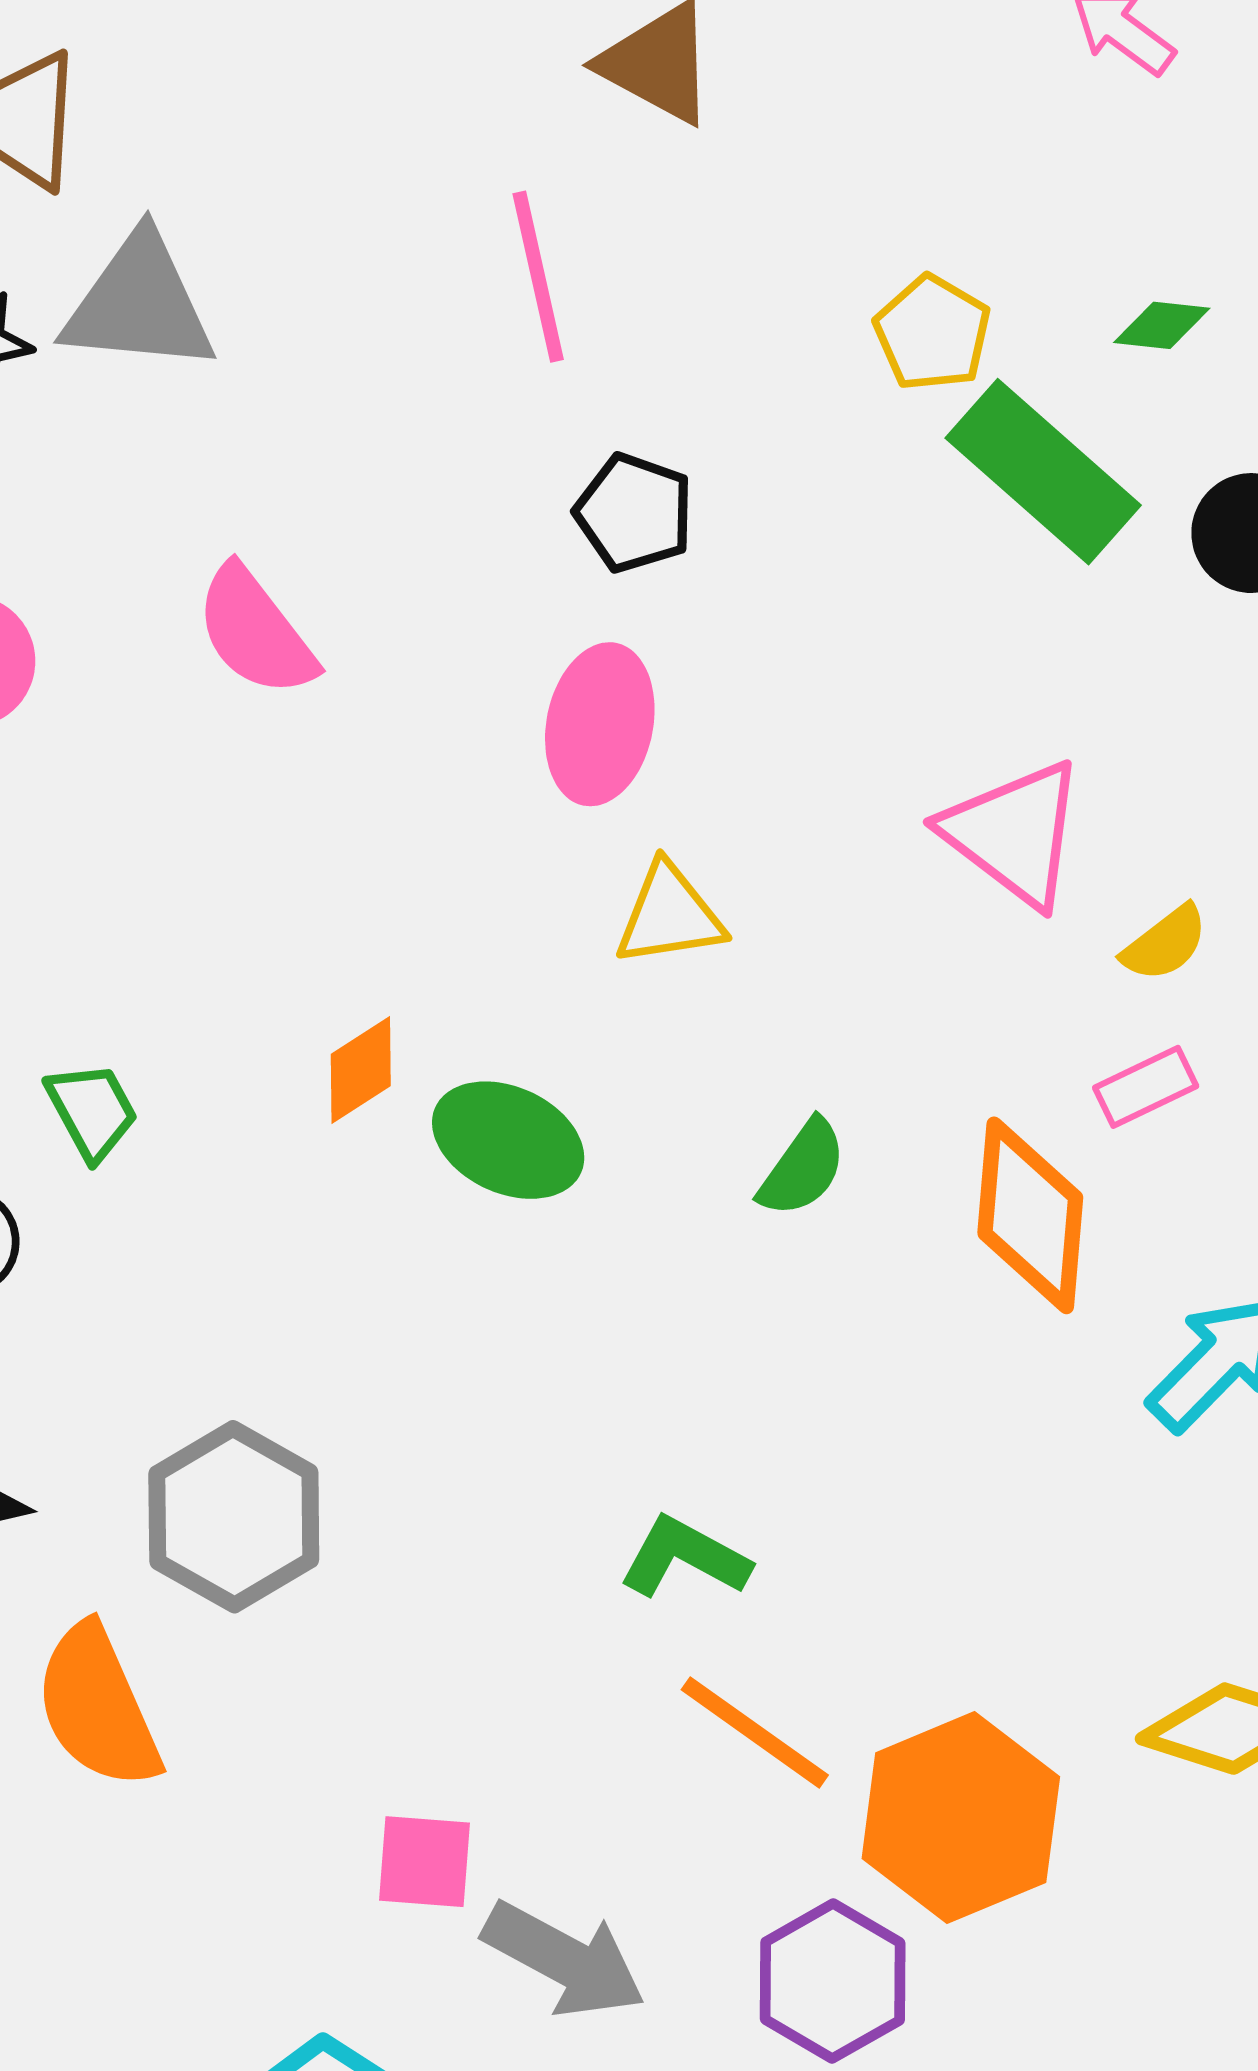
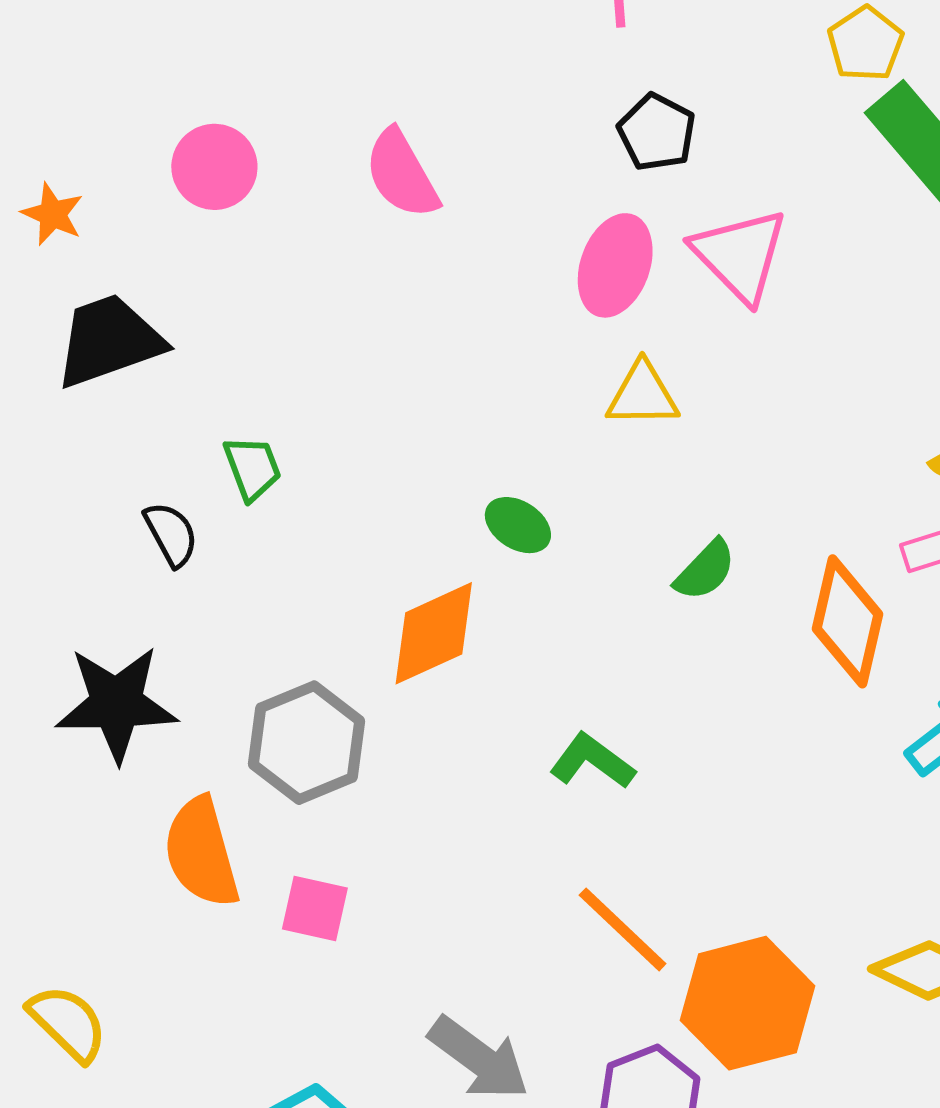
pink triangle: (1014, 833) -> (740, 255), moved
orange diamond: (361, 1070) -> (434, 633), moved, size x1.6
green ellipse: (508, 1140) -> (518, 525), size x0.7
green L-shape: (685, 1557) -> (592, 761), moved
pink square: (425, 1862) -> (315, 908), moved

